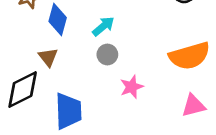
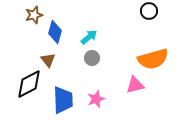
pink star: (132, 87) -> (96, 99), moved
pink triangle: (194, 106) -> (135, 85), moved

